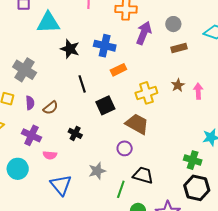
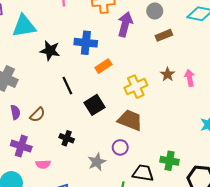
green cross: (193, 160) -> (170, 161), moved
gray star: (97, 171) -> (97, 162), moved

